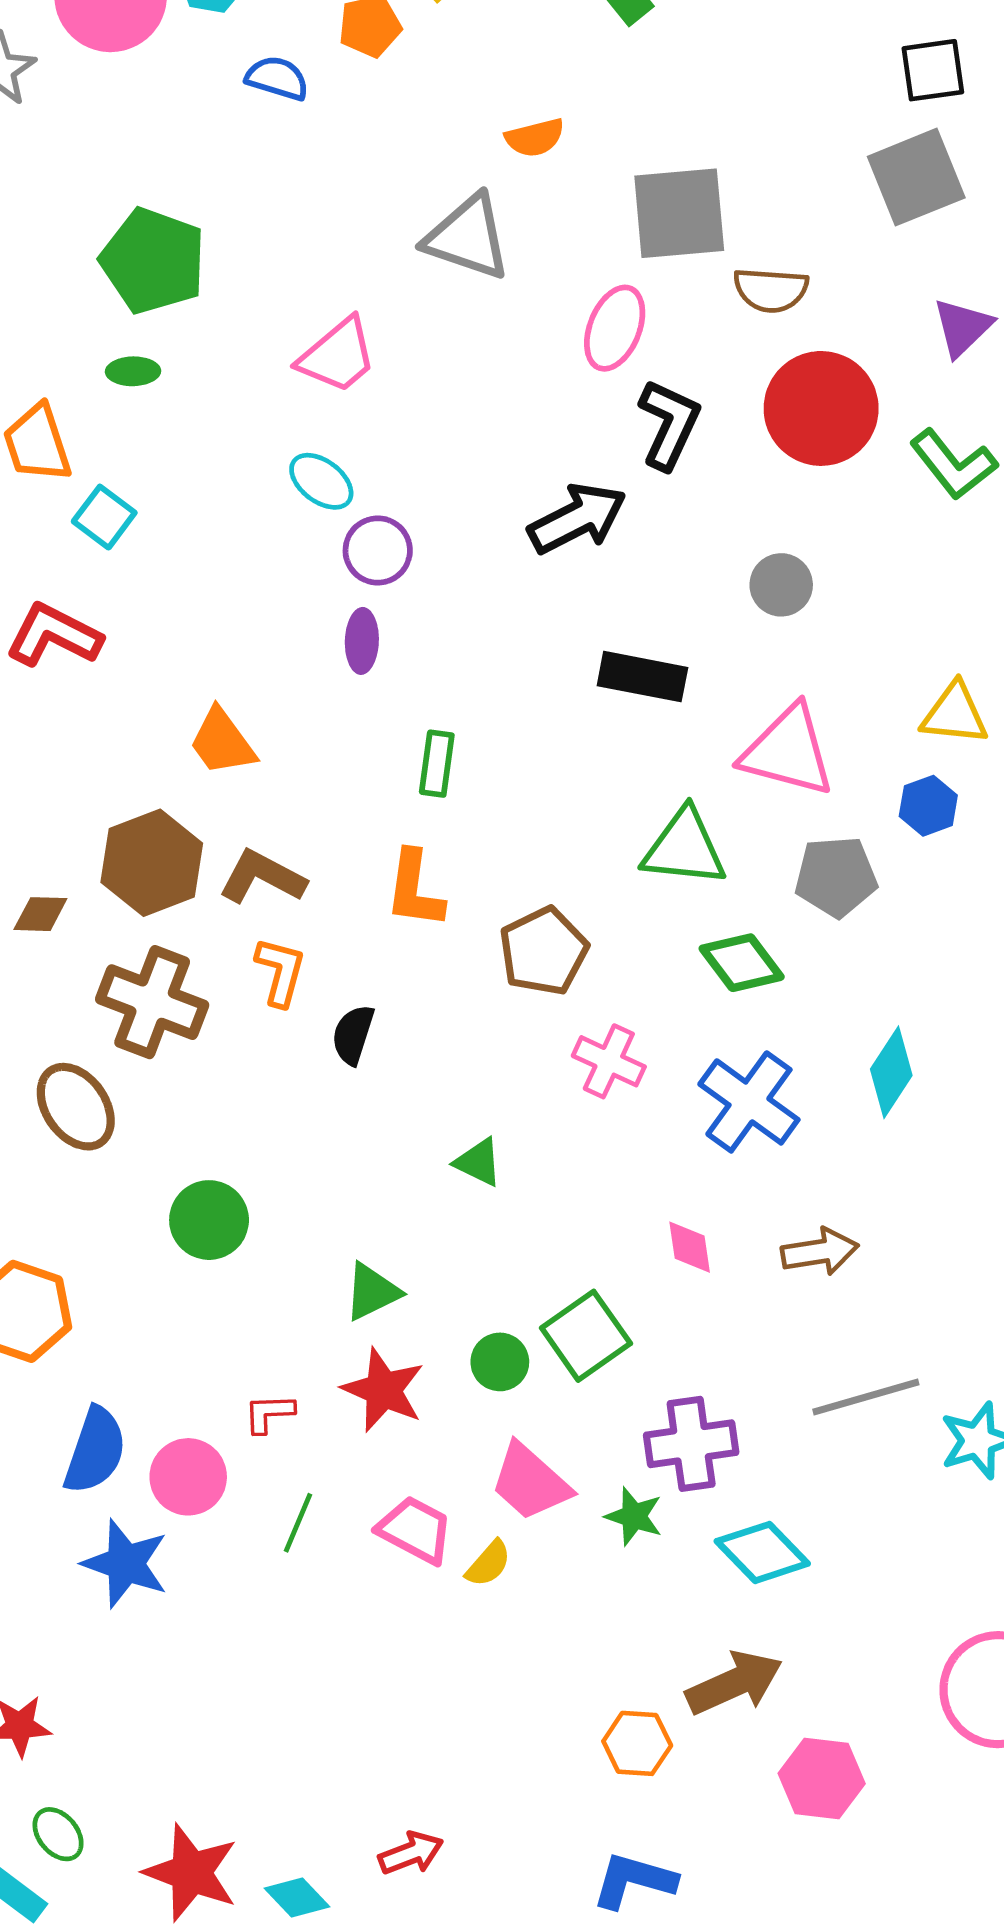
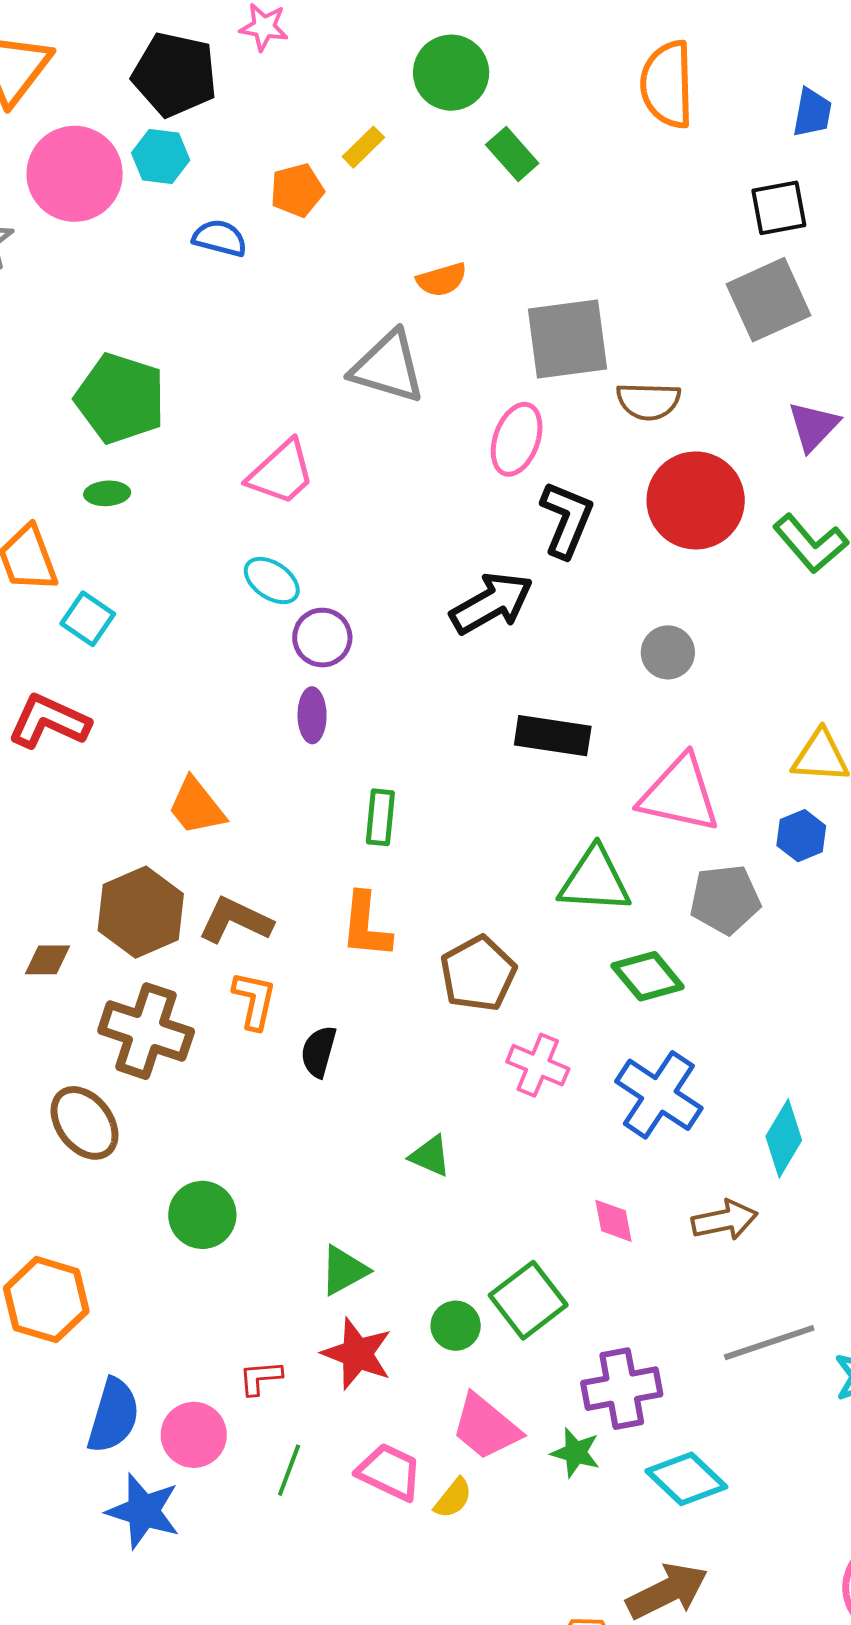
cyan diamond: (891, 1072) -> (784, 1138), moved

